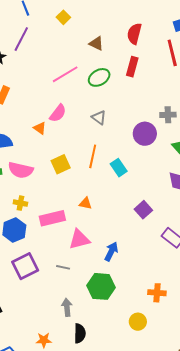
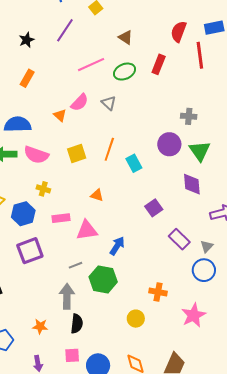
red semicircle: (134, 34) -> (179, 32), moved
purple line: (21, 39) -> (65, 30), moved
gray triangle: (99, 117) -> (109, 103), moved
purple circle: (145, 134) -> (169, 144), moved
yellow cross: (20, 203) -> (43, 189), moved
pink rectangle: (52, 218) -> (61, 218), moved, size x0.7
gray line: (63, 267) -> (76, 265), moved, turned -40
gray arrow: (67, 307) -> (67, 296), size x1.4

